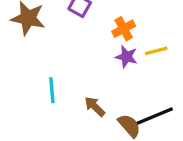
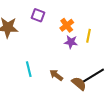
yellow line: (156, 51) -> (89, 36), turned -56

